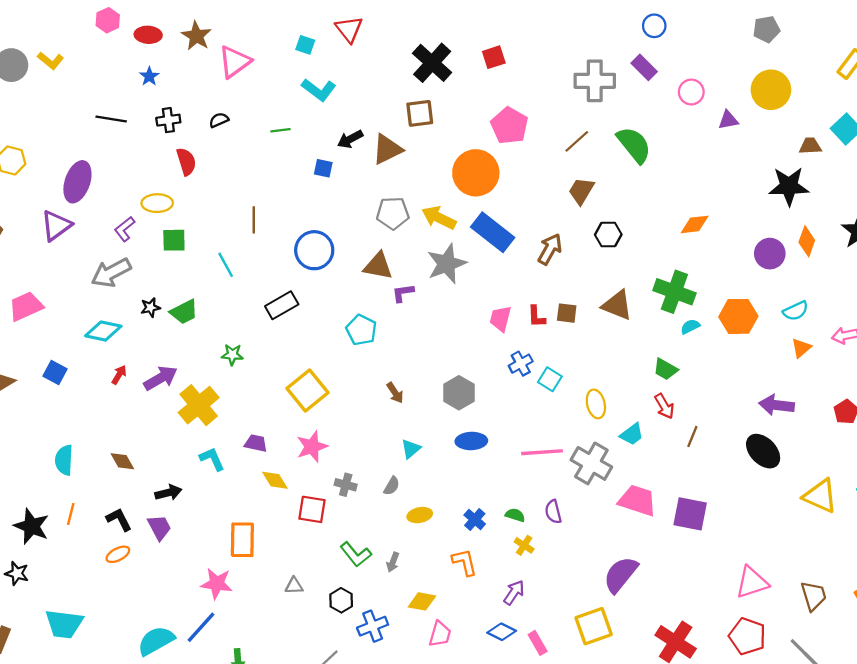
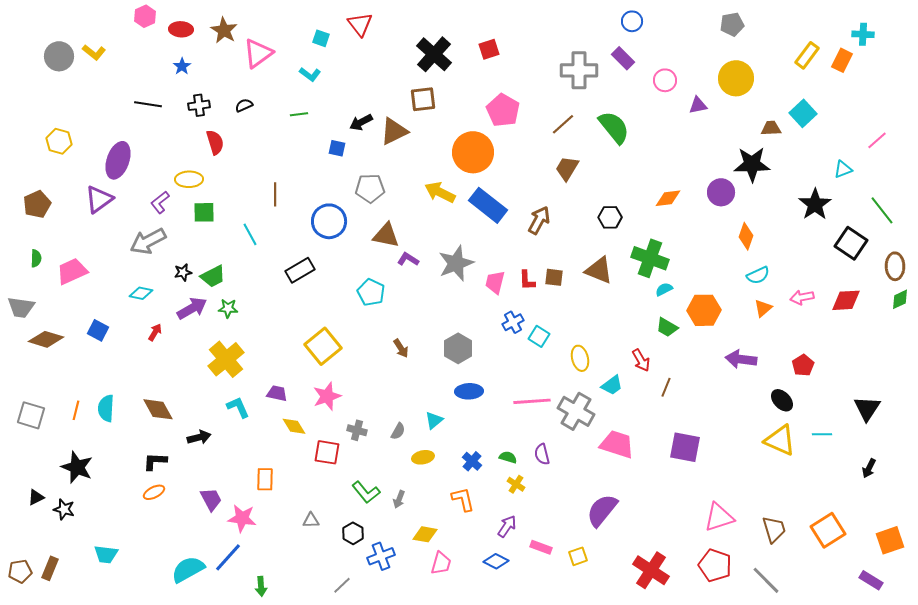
cyan L-shape: (319, 90) -> (310, 74), moved, size x0.7
gray pentagon: (393, 213) -> (370, 188), moved
black hexagon: (608, 235) -> (610, 217), moved
orange diamond: (807, 241) -> (746, 236), moved
purple circle: (770, 254) -> (721, 192), moved
gray star: (447, 264) -> (456, 263), moved
purple L-shape: (403, 293) -> (408, 259), turned 40
orange hexagon: (738, 316) -> (704, 310), moved
cyan diamond: (103, 331) -> (141, 293), size x0.7
green star: (232, 355) -> (228, 308), moved
green trapezoid: (665, 369) -> (667, 327), moved
purple arrow: (161, 378) -> (192, 308), moved
cyan triangle: (411, 449) -> (434, 420), moved
black ellipse: (763, 451) -> (782, 400), moved, size x0.7
brown diamond: (122, 461) -> (158, 409), size x1.4
orange line: (71, 514) -> (76, 410), moved
purple square: (690, 514) -> (685, 447), moved
black L-shape: (119, 520) -> (155, 461), turned -60
purple trapezoid: (159, 527) -> (211, 499), moved
orange rectangle: (242, 540) -> (265, 479), size x0.7
cyan trapezoid: (64, 624) -> (106, 554), size x0.7
yellow square: (594, 626) -> (578, 556), size x0.6
pink rectangle: (538, 643) -> (541, 547), moved, turned -40

